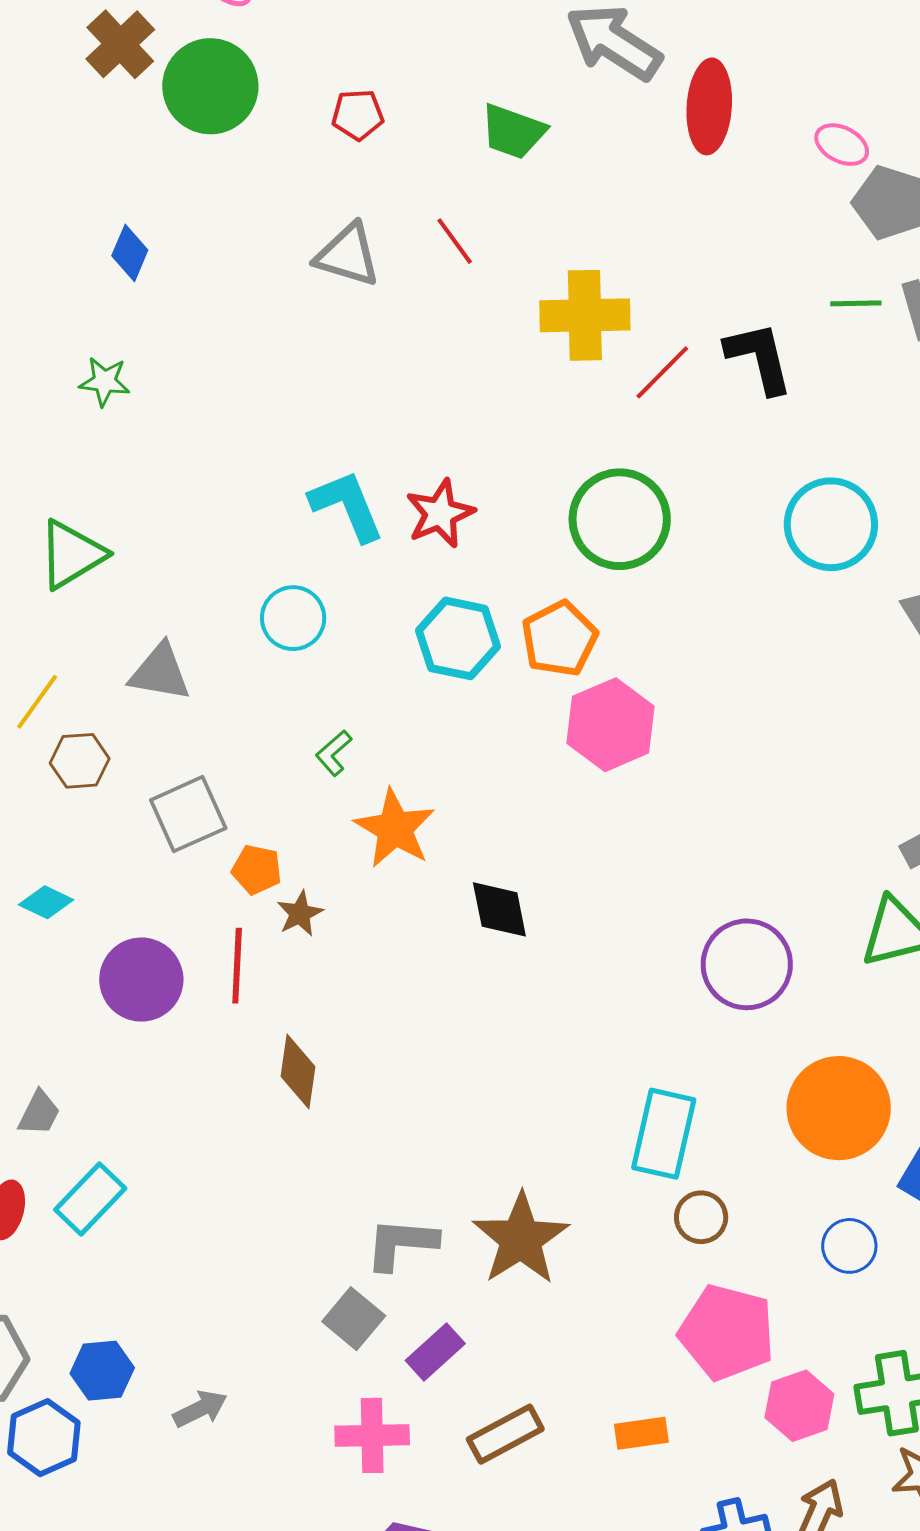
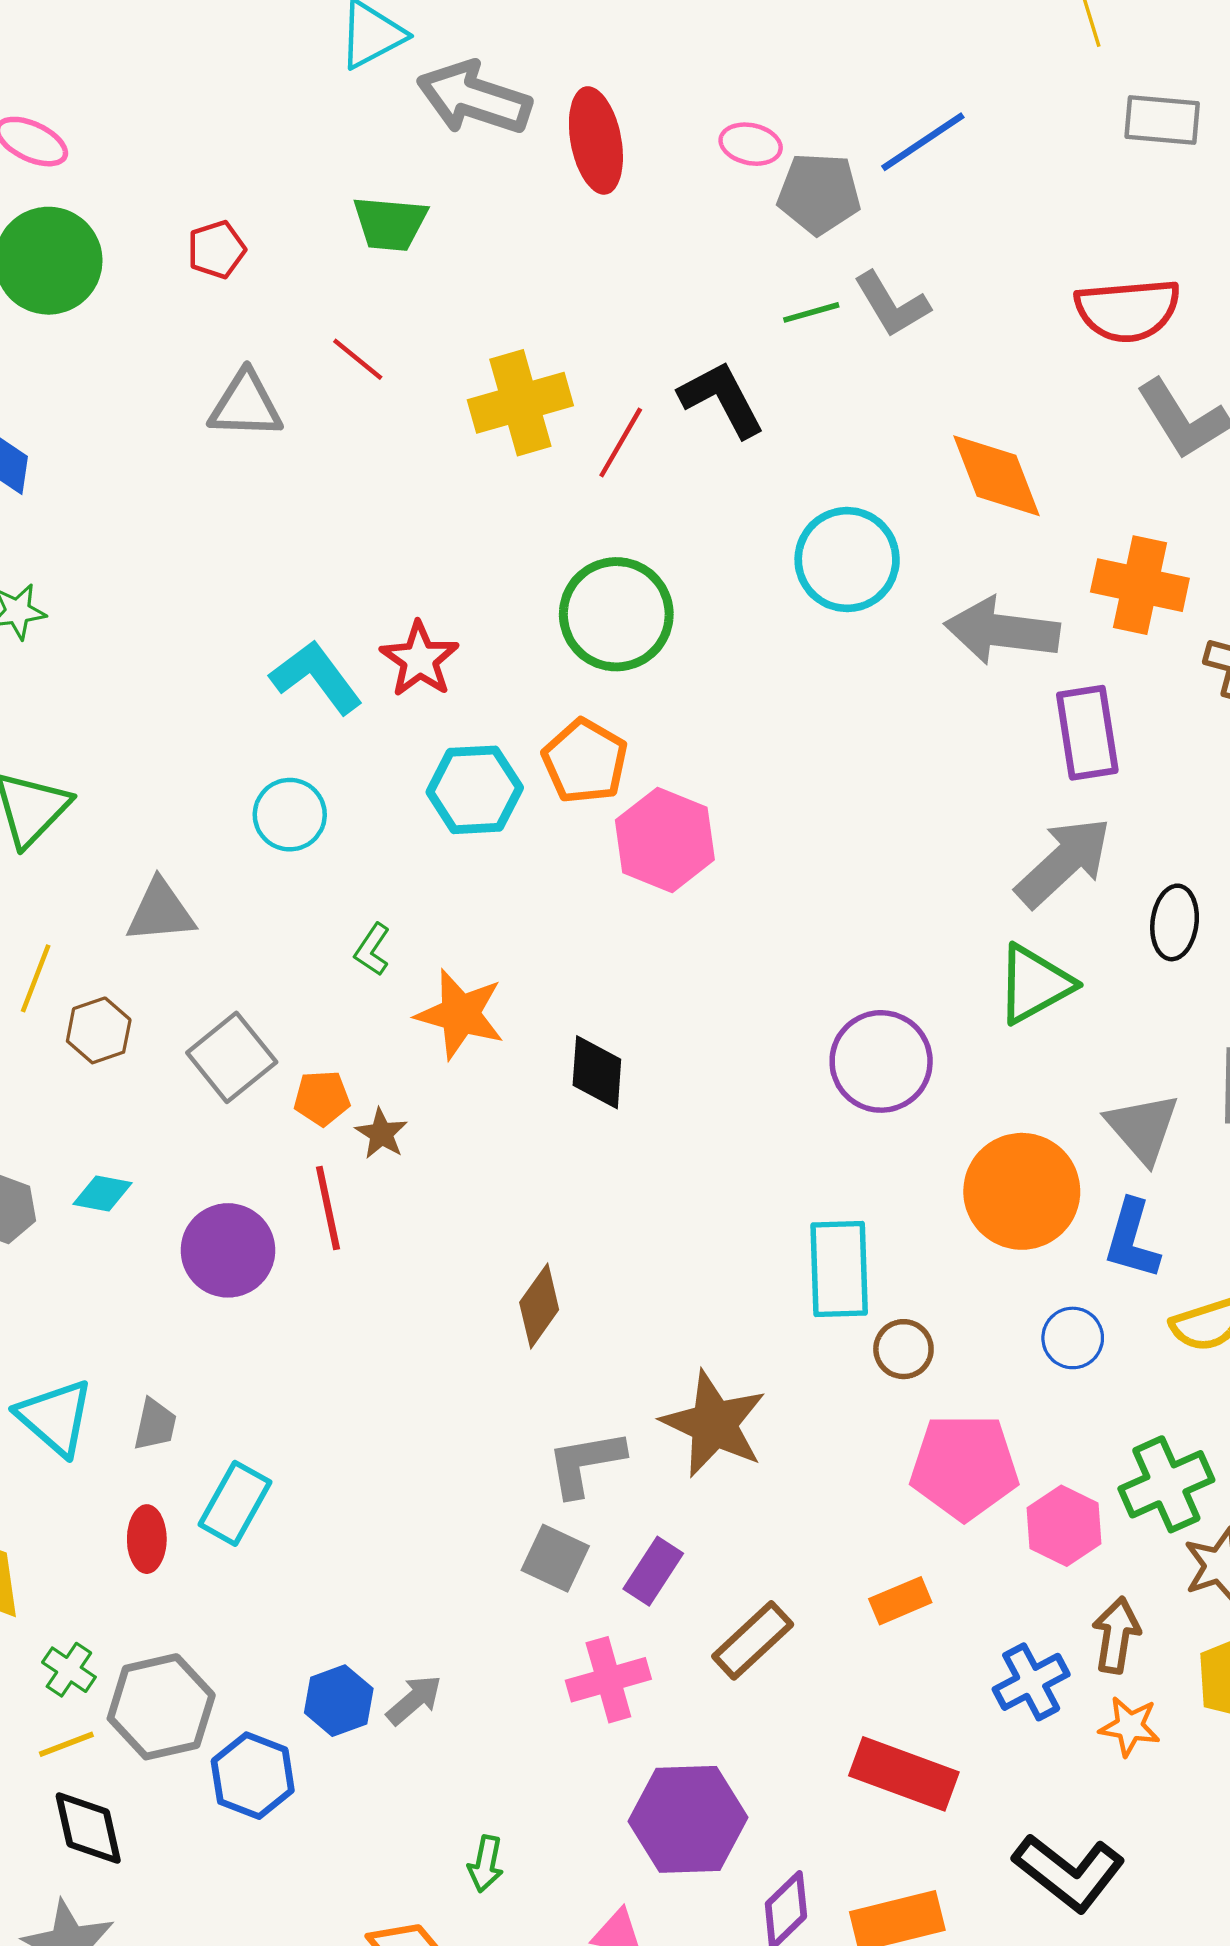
black diamond: (499, 909) -> (597, 1072), turned 30
brown diamond: (298, 1072) -> (539, 1306), moved, turned 42
blue hexagon: (102, 1371) -> (339, 1701), moved

